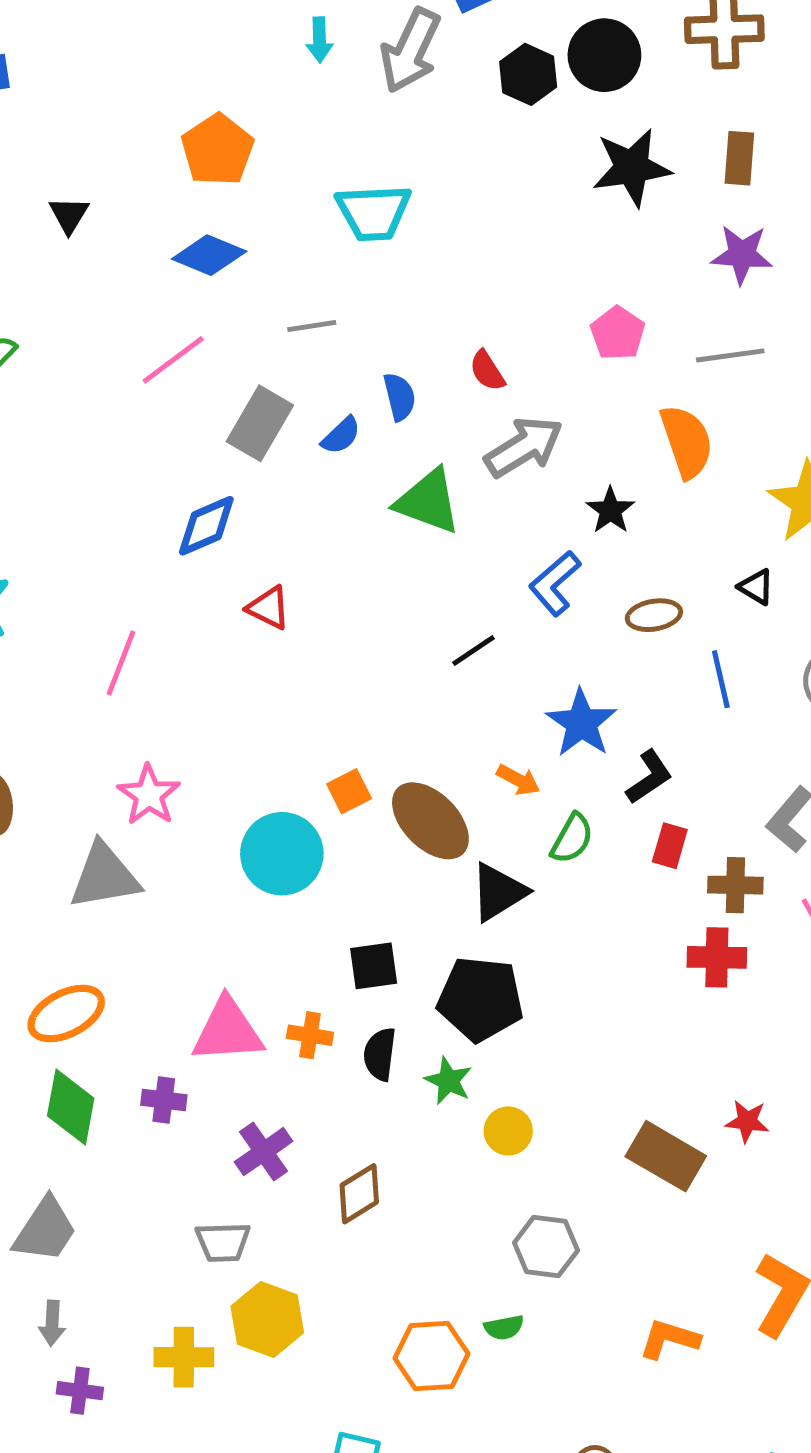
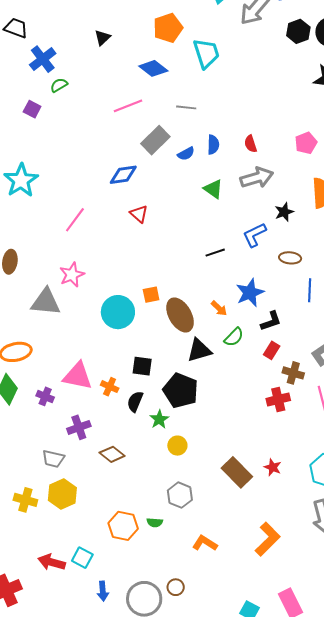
cyan trapezoid: (373, 212) -> (206, 53), moved, turned -120
green triangle: (428, 501) -> (213, 189), size x0.7
red cross: (717, 957) -> (278, 399), turned -30
brown diamond: (359, 1194) -> (112, 454), turned 55
orange L-shape: (669, 1339) -> (205, 543), moved

